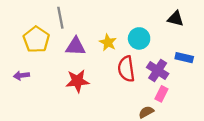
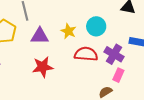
red semicircle: (126, 69) -> (86, 54), turned 105

